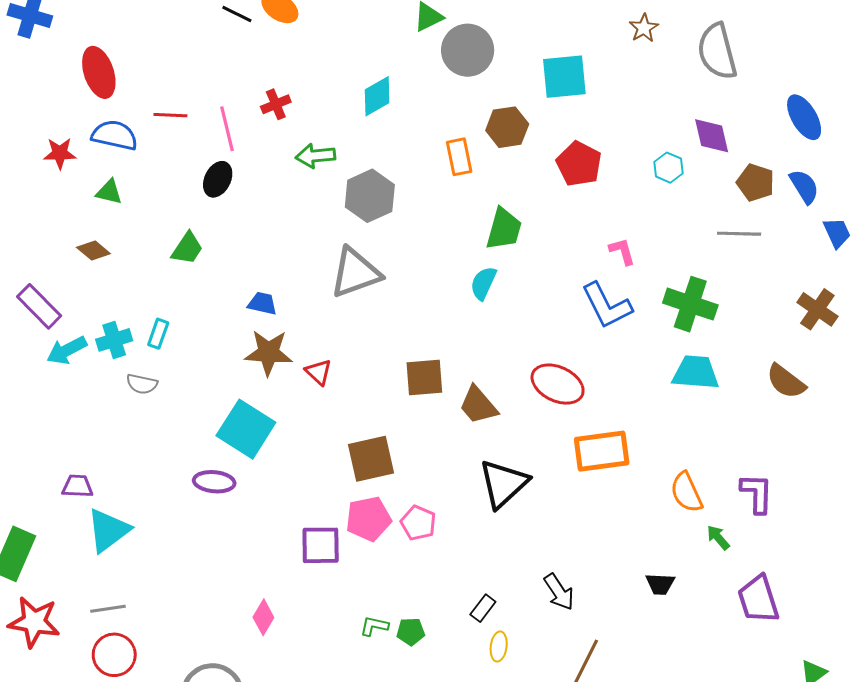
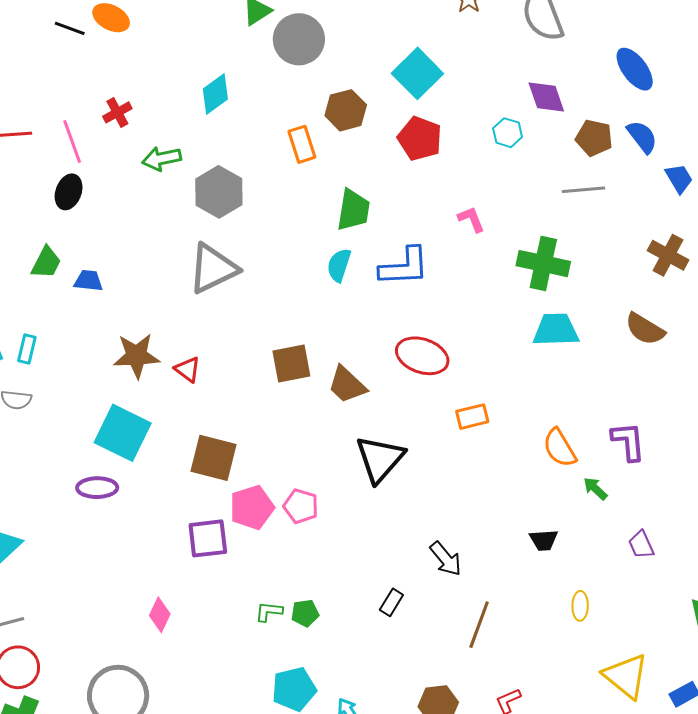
cyan square: (564, 77) -> (417, 73), moved, turned -33
blue trapezoid: (262, 303) -> (88, 281), moved
blue L-shape: (607, 306) -> (404, 267), moved, turned -60
orange rectangle: (602, 451) -> (472, 417), size x0.6
brown square: (371, 459) -> (213, 458), moved, turned 33
purple trapezoid: (758, 599) -> (641, 545), size x0.6
black rectangle: (483, 608) -> (391, 602), moved
yellow ellipse: (499, 646) -> (580, 606), moved

